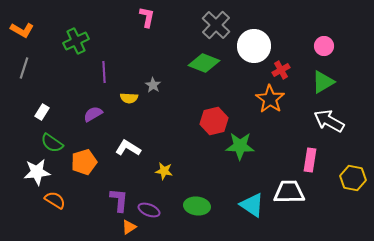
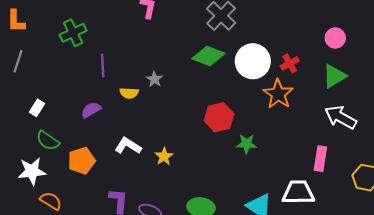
orange L-shape: (22, 30) -> (16, 21), turned 60
white circle: (254, 46) -> (253, 61), moved
green star: (240, 146) -> (246, 144), size x0.7
yellow star: (164, 171) -> (164, 156), moved, turned 30

